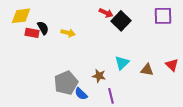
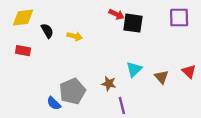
black square: (121, 21) -> (133, 23), turned -36
red rectangle: (32, 33) -> (23, 51), moved
brown triangle: (147, 70) -> (162, 77), turned 40
blue semicircle: (81, 94) -> (54, 103), moved

